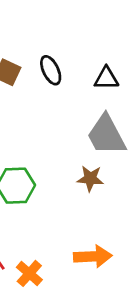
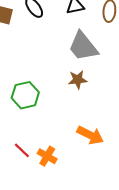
orange arrow: (93, 256) -> (90, 135), turned 40

